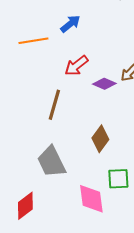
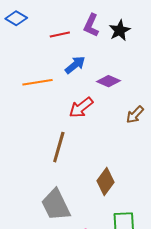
purple diamond: (104, 84) -> (109, 81), moved

